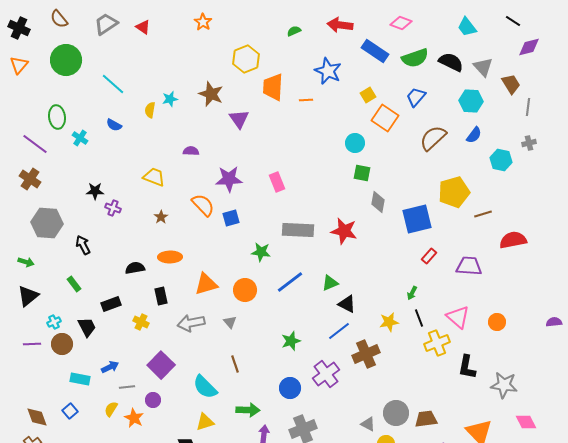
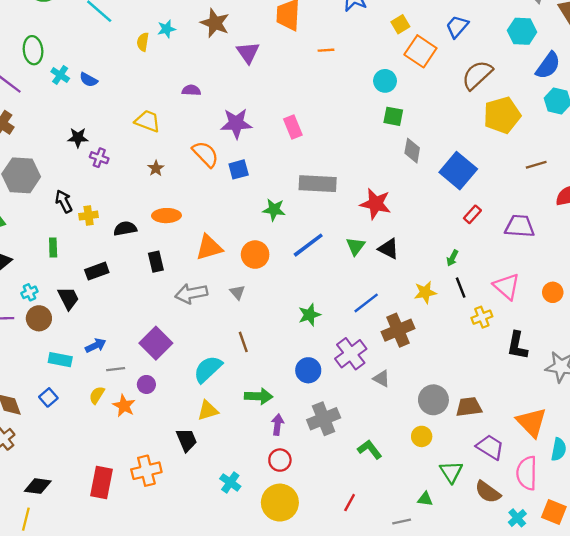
orange line: (306, 100) -> (326, 50), moved
blue semicircle: (114, 125) -> (89, 80), moved
blue semicircle: (474, 135) -> (548, 66), moved, size x1.4
yellow pentagon: (454, 192) -> (502, 115), moved
blue square: (417, 219) -> (458, 171), turned -36
red star: (344, 231) -> (376, 204), moved
green triangle: (330, 283) -> (355, 246), turned -30
green rectangle: (74, 284) -> (53, 247), turned 35
black triangle: (347, 304) -> (389, 249), moved
yellow cross: (141, 322) -> (89, 216), moved, turned -35
yellow cross: (437, 343) -> (482, 317), size x0.7
cyan semicircle: (205, 387) -> (208, 369), turned 92
gray triangle: (368, 424) -> (381, 379), moved

